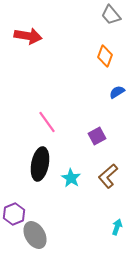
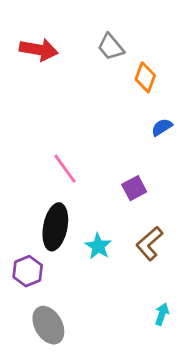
gray trapezoid: (111, 15) -> (111, 47), moved
purple hexagon: (14, 214) -> (28, 271), moved

